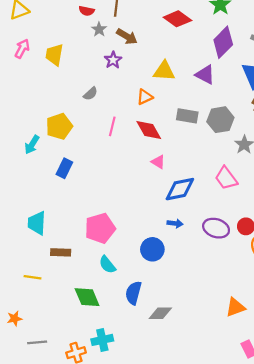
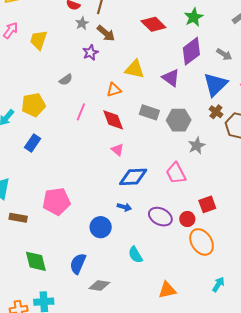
cyan semicircle: (107, 265) -> (135, 255), moved

